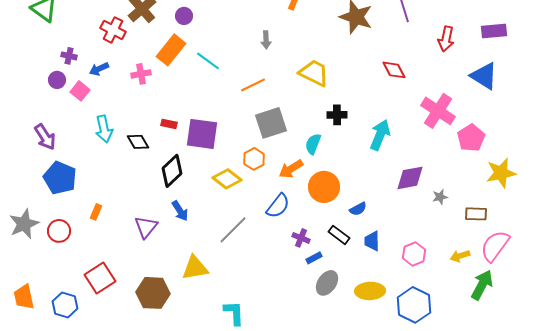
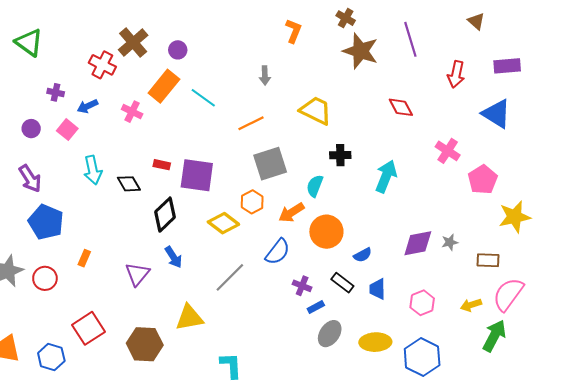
pink cross: (141, 74) -> (132, 112), turned 36
purple circle: (57, 80) -> (31, 129), moved
pink cross: (438, 111) -> (448, 151), size x0.7
purple diamond: (410, 178) -> (418, 243), moved

